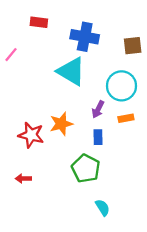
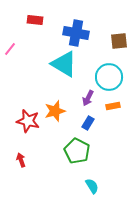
blue rectangle: (98, 137) -> (88, 123), turned 32
red arrow: (23, 179) -> (21, 160), turned 72

